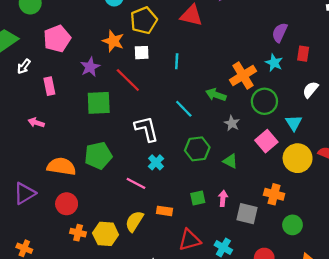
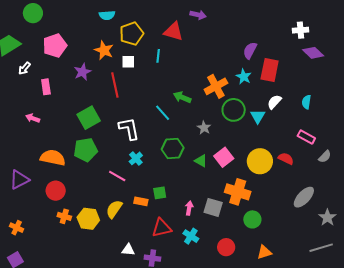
red rectangle: (303, 54) -> (270, 70), size x1.6
cyan line: (177, 61) -> (158, 56), moved
red line: (128, 80) -> (115, 85), turned 30
green arrow: (216, 95) -> (182, 97), moved
green square: (99, 103) -> (89, 118), moved, turned -30
cyan triangle: (294, 123) -> (258, 116), moved
pink square: (266, 141) -> (224, 157), moved
orange cross: (274, 194) -> (238, 192), size x1.4
green square: (198, 198) -> (160, 193), moved
pink arrow: (223, 198) -> (189, 208), moved

